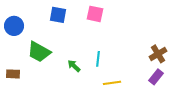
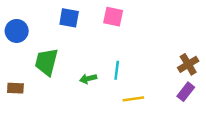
green trapezoid: (39, 52) -> (46, 62), turned 75
green arrow: (74, 66) -> (88, 79), turned -56

